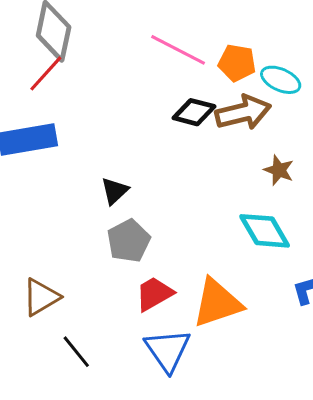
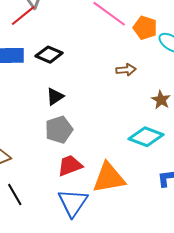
black diamond: (194, 112) -> (49, 55), moved
brown arrow: (243, 112) -> (126, 70), moved, size x0.6
cyan diamond: (265, 231) -> (146, 137), turned -48

